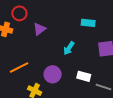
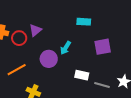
red circle: (19, 13) -> (19, 38), moved
purple circle: (53, 74) -> (49, 59), moved

